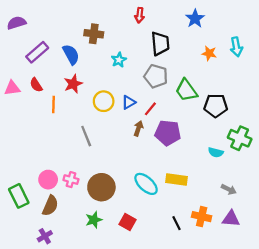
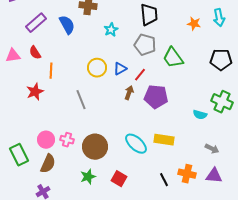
red star: (73, 84) -> (35, 92), moved
black pentagon: (216, 106) -> (221, 60), moved

